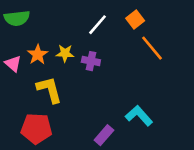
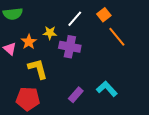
yellow star: (65, 53) -> (50, 33), moved
purple cross: (91, 61) -> (70, 47), size x1.5
purple rectangle: (104, 135) -> (76, 95), moved

